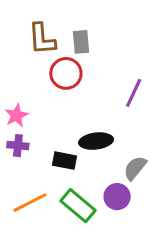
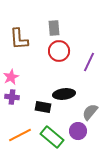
brown L-shape: (42, 39) -> (19, 39), moved
red circle: (66, 73) -> (59, 51), moved

